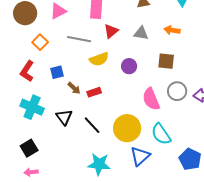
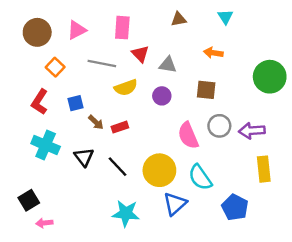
red triangle: (111, 31) -> (140, 54), turned -35
gray triangle: (141, 33) -> (168, 65), moved
black square: (29, 148) -> (29, 200), moved

